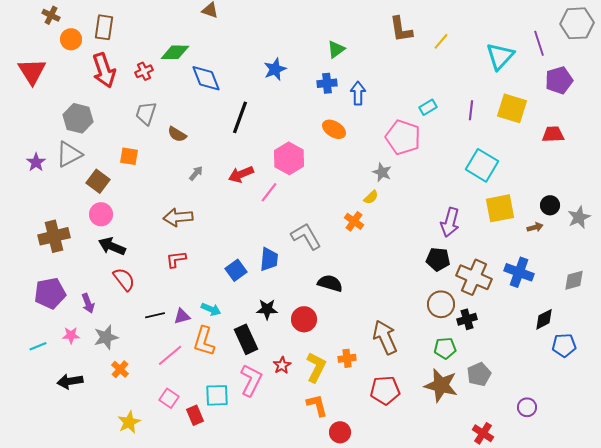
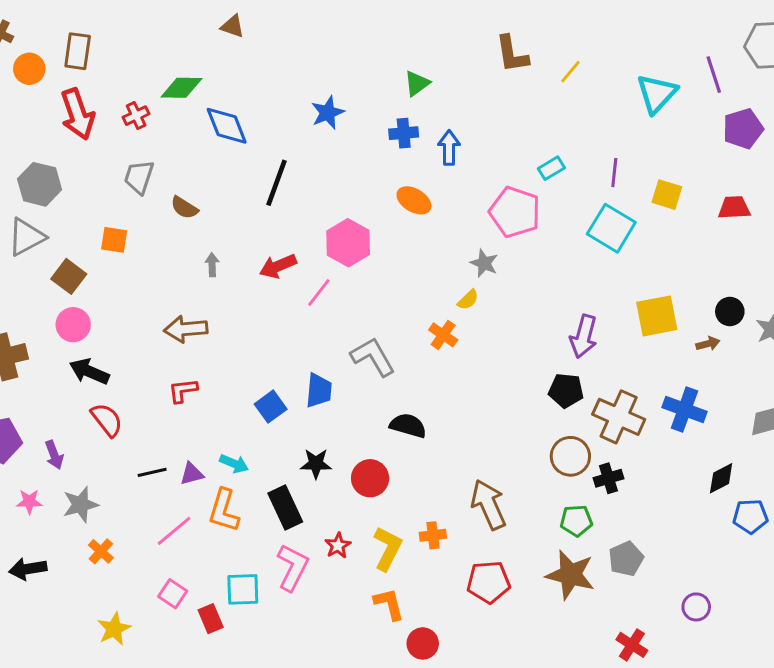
yellow square: (512, 108) -> (667, 195), moved, size x0.7
cyan square: (482, 165) -> (611, 228), moved
gray arrow: (196, 173) -> (212, 265), turned -42

